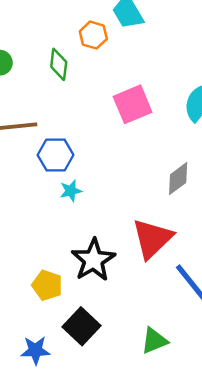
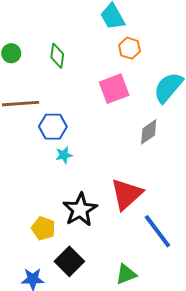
orange hexagon: (93, 35) -> (129, 48), moved
gray diamond: (178, 179) -> (149, 132), moved

